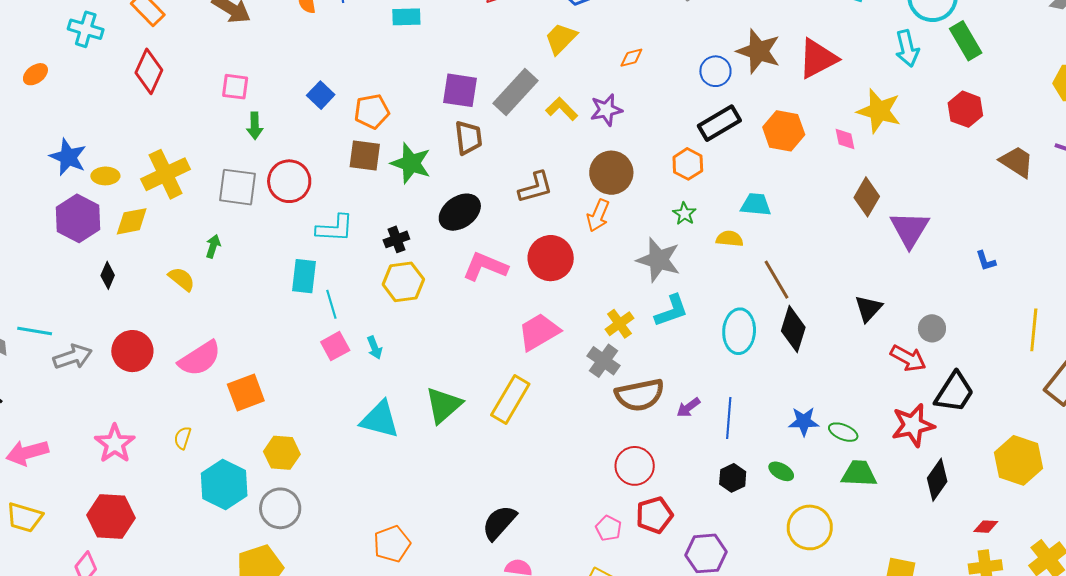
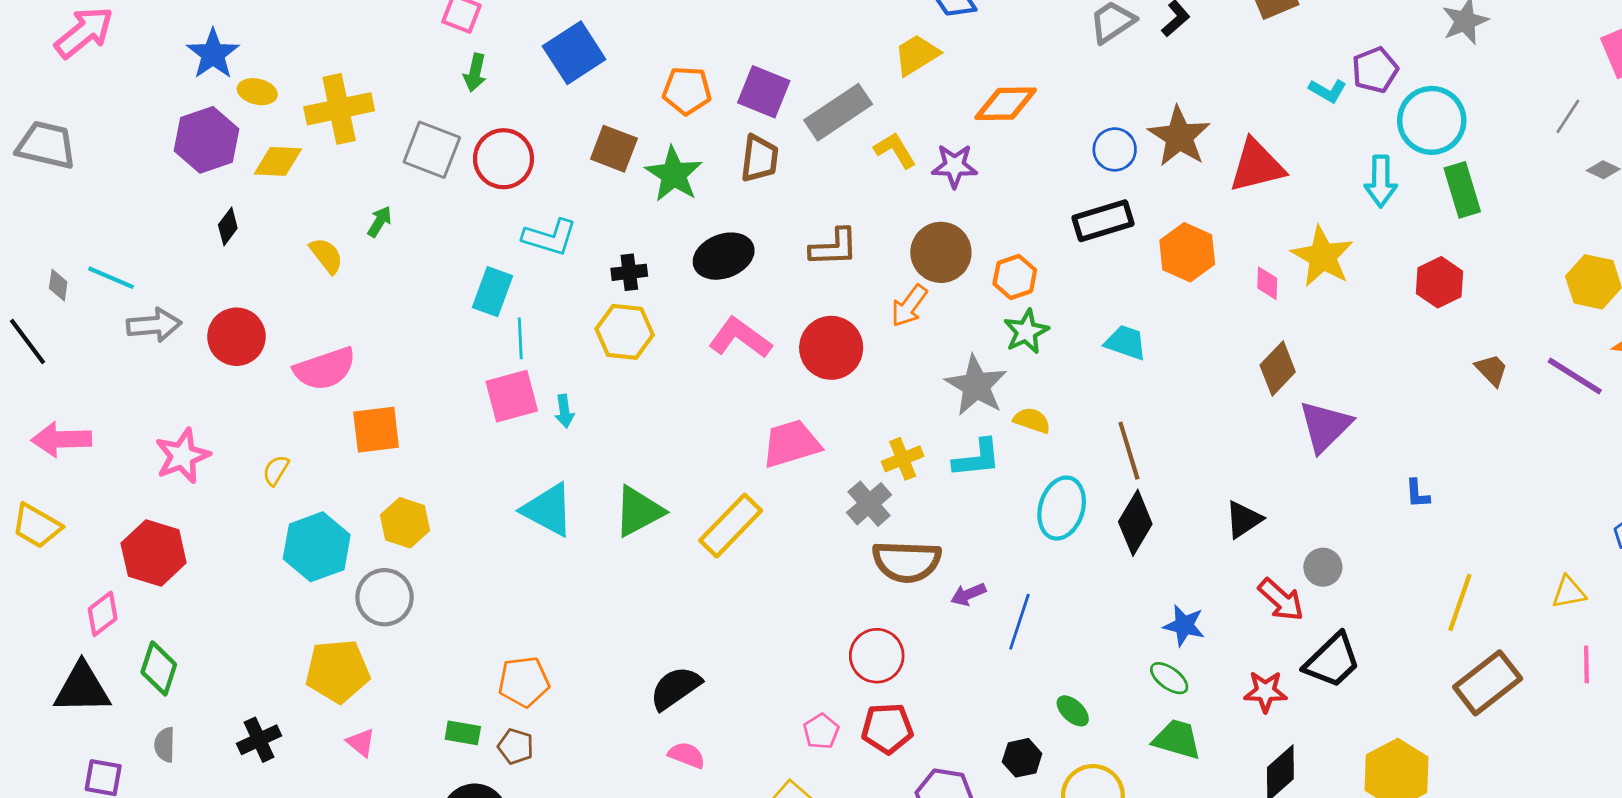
orange diamond: (631, 58) -> (1006, 104), size x1.8
blue square: (321, 95) -> (574, 53), size x1.6
orange pentagon: (372, 111) -> (687, 91), moved
brown trapezoid: (1017, 162) -> (1492, 370), size x0.7
orange hexagon: (688, 164) -> (1015, 277), moved
green star: (684, 214) -> (1026, 332), size x1.4
yellow semicircle: (730, 239) -> (1032, 420), moved
pink square: (335, 346) -> (512, 396), size x1.4
blue star: (804, 421) -> (1184, 625), moved
red star: (913, 425) -> (1265, 692), size x0.7
black hexagon: (733, 478) -> (1022, 758), moved

